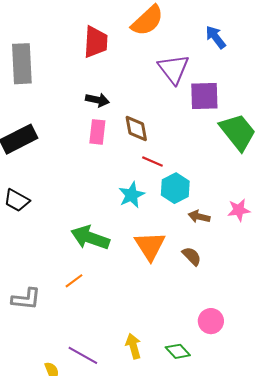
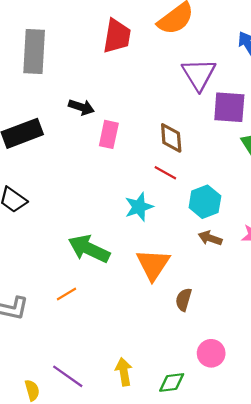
black arrow: (97, 100) -> (81, 107), moved
brown diamond: (136, 128) -> (171, 138), moved
cyan hexagon: (175, 188) -> (205, 202), moved
brown semicircle: (192, 256) -> (184, 300), moved, turned -125
green diamond: (178, 351) -> (172, 382), turned -60

